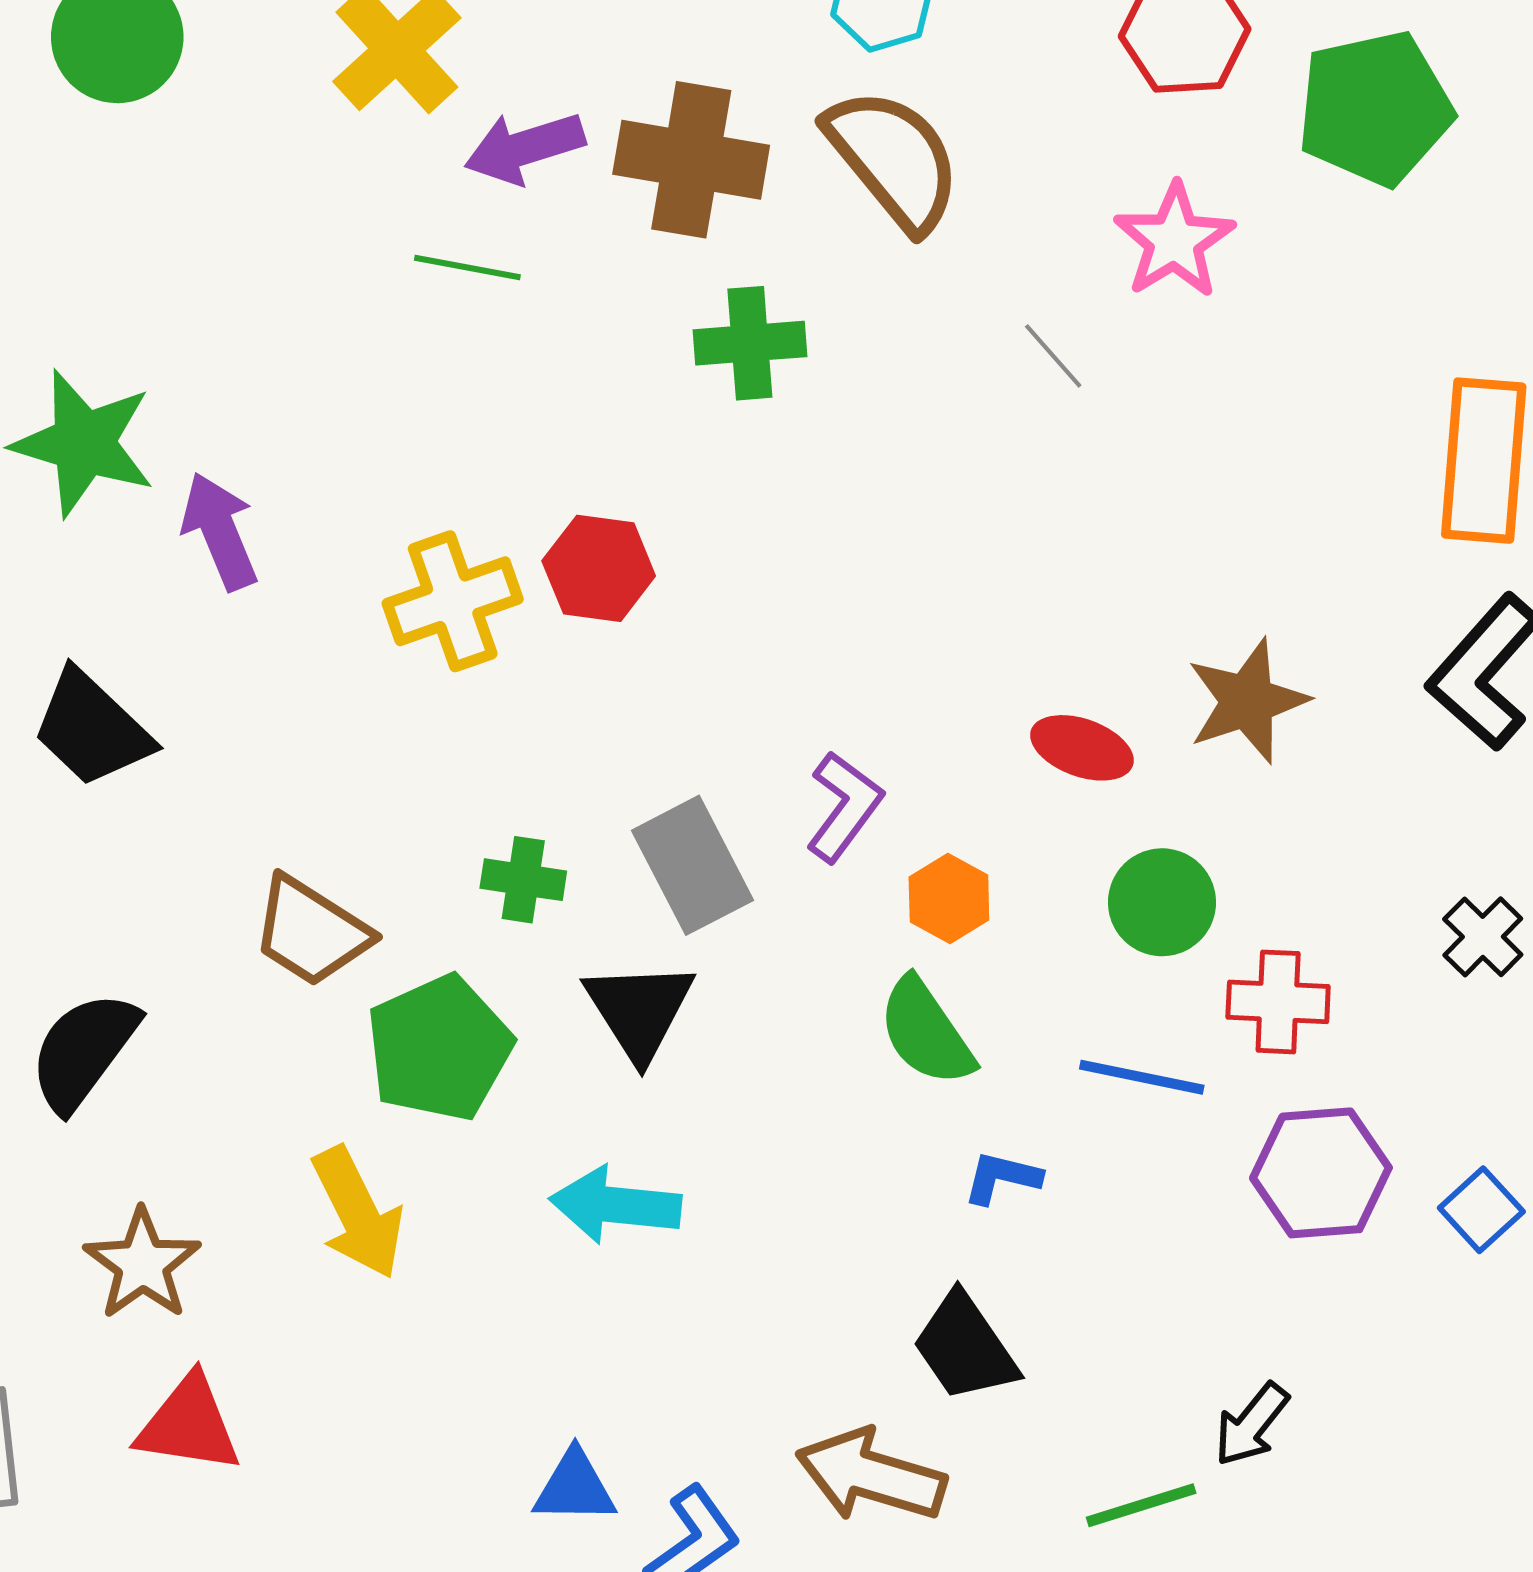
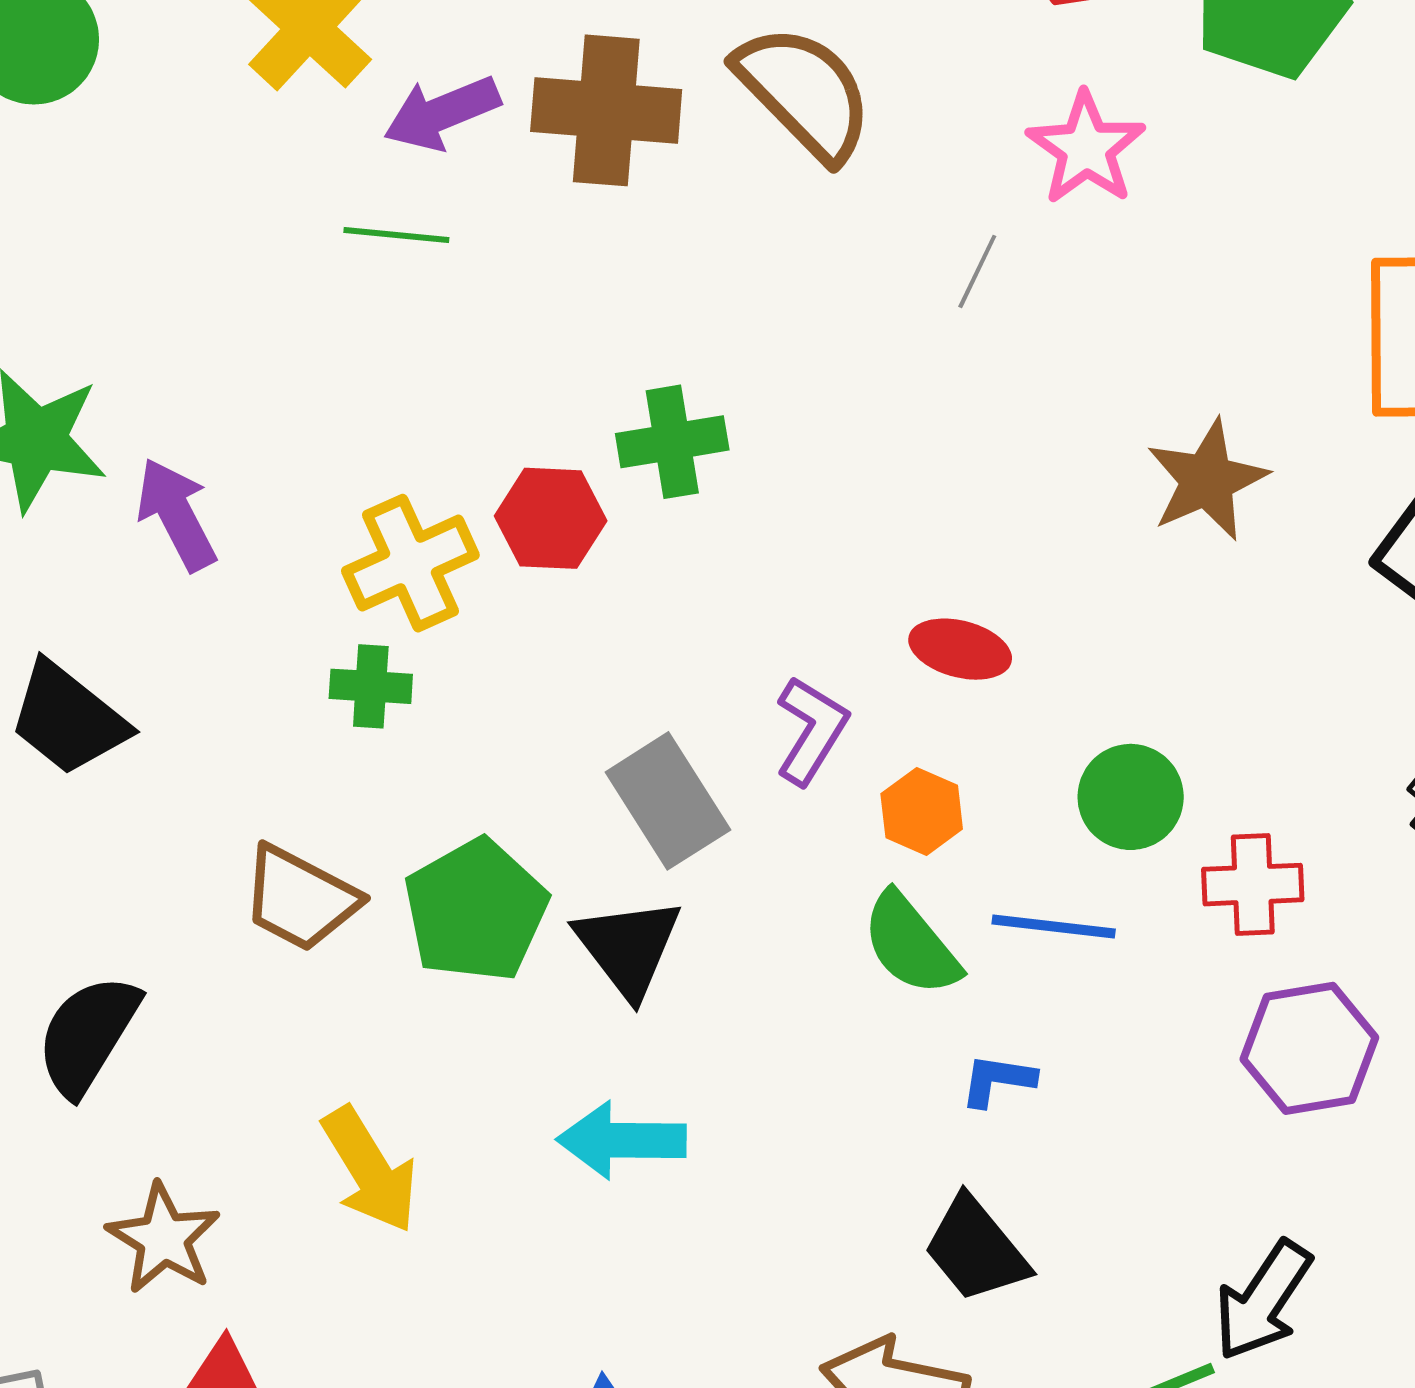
green cross: (750, 343) -> (672, 442), moved
gray line: (1053, 356) -> (977, 271), turned 72
brown star: (1247, 701) -> (1207, 480), moved
red ellipse: (1082, 748) -> (960, 649), moved
green cross: (523, 880) -> (371, 686), moved
green pentagon: (439, 1048) -> (476, 910), moved
blue line: (1142, 1077) -> (1054, 927), moved
black arrow: (1251, 1424) -> (1263, 1300), size x1.4

